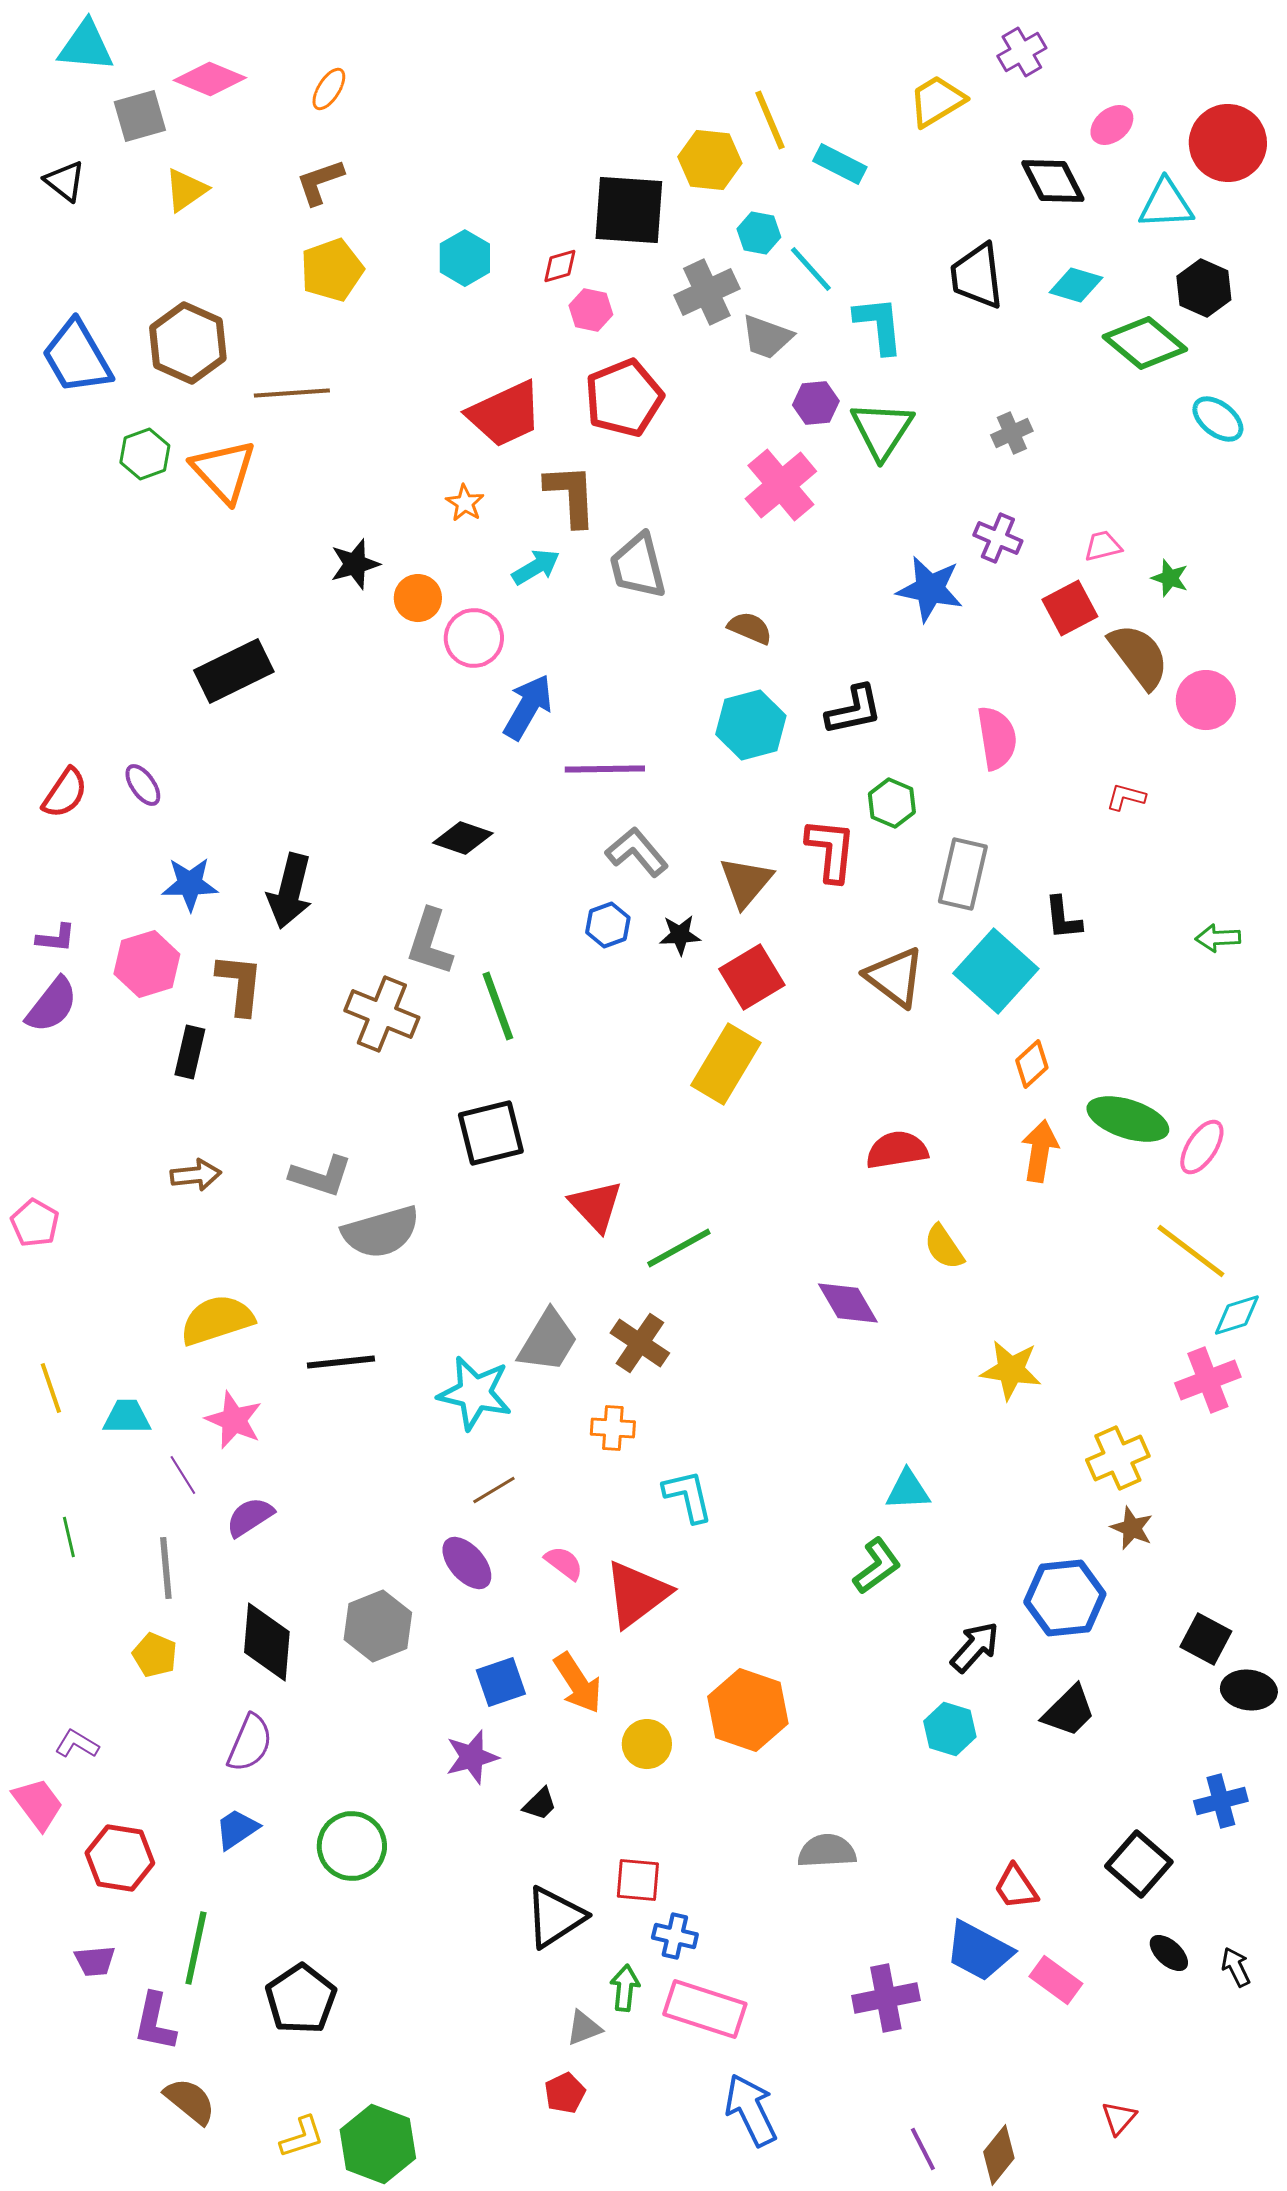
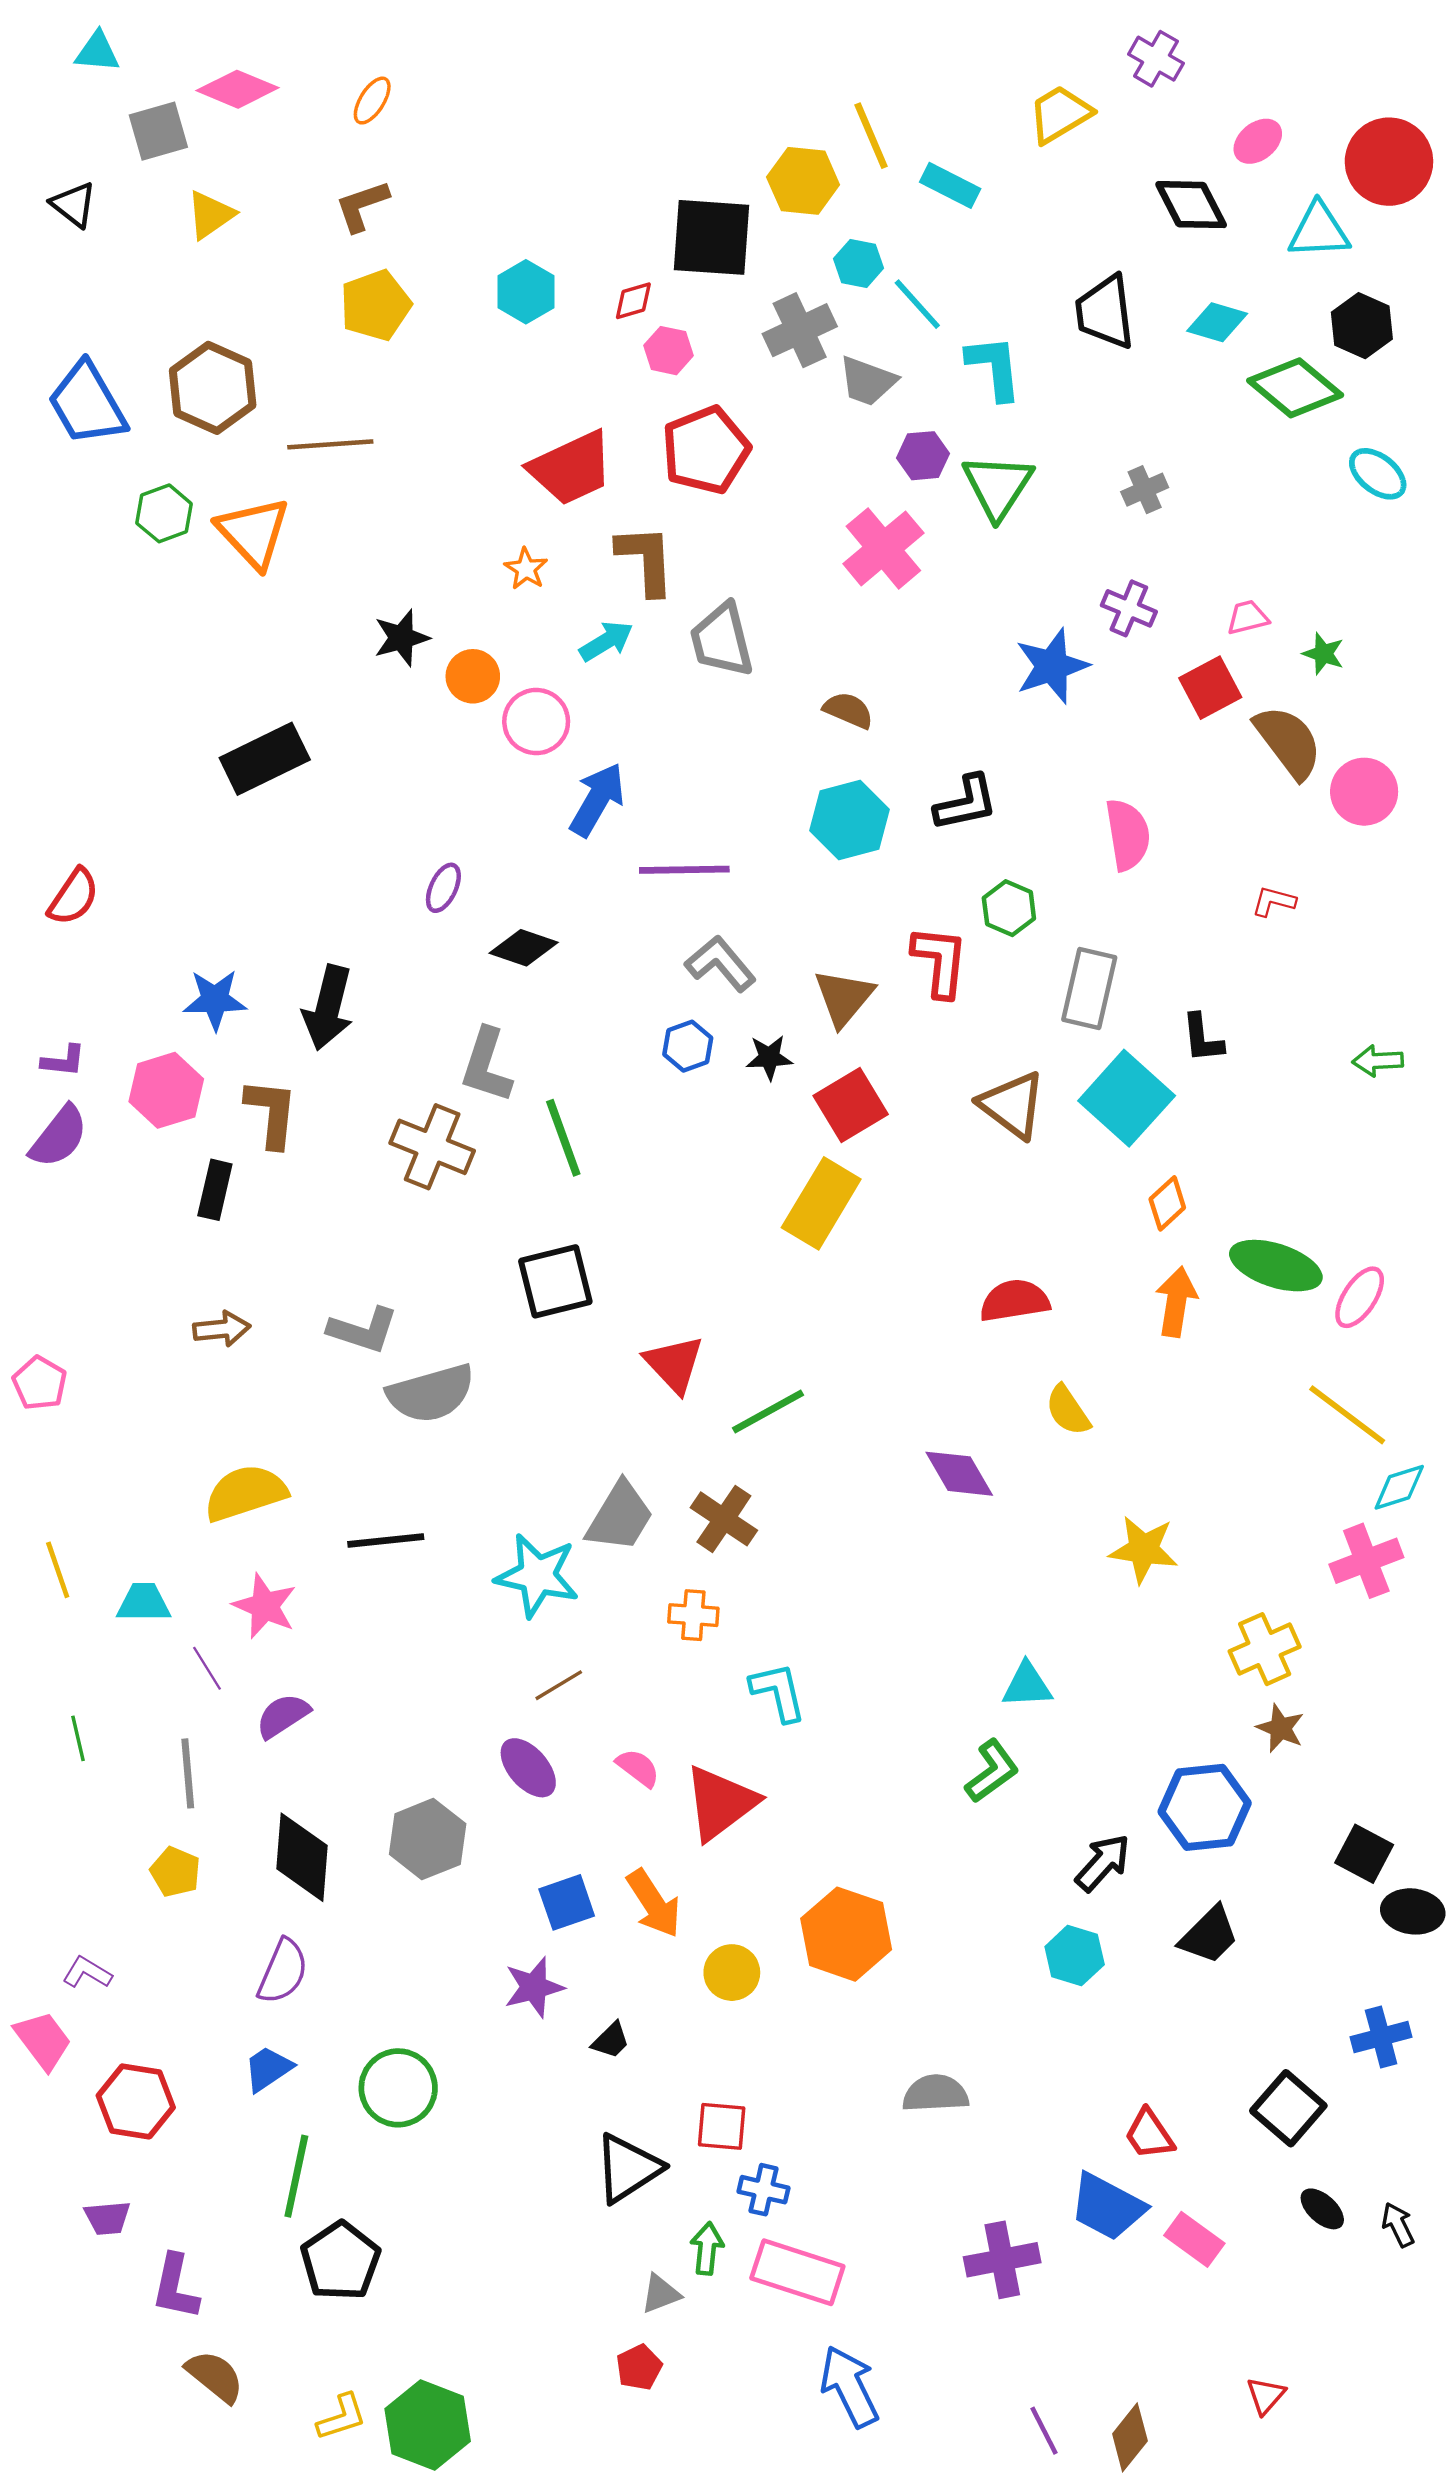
cyan triangle: (86, 46) -> (97, 52), size x0.7
purple cross: (1022, 52) -> (1156, 59), turned -30
blue star: (930, 589) -> (1052, 666), turned -30
purple ellipse: (143, 785) -> (443, 888), moved, turned 60
green line: (196, 1948) -> (296, 2176), moved

